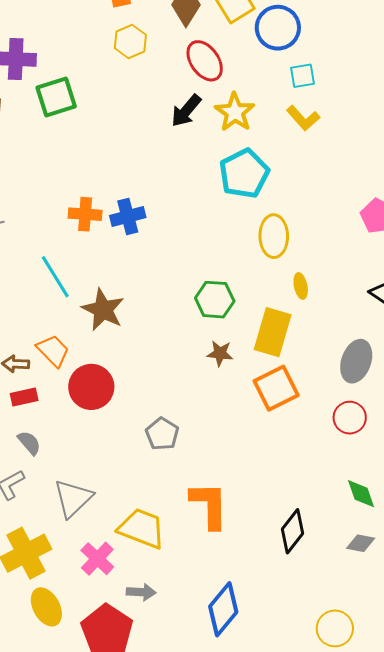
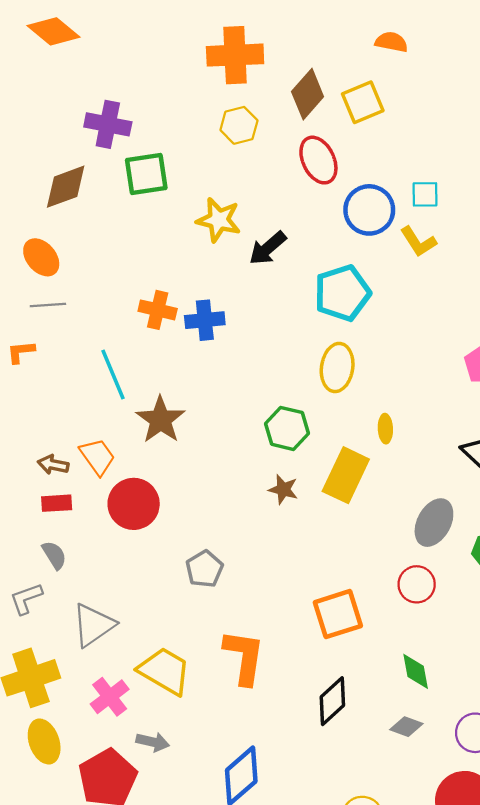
blue circle: (278, 28) -> (369, 210), moved
black arrow: (186, 111) -> (268, 248), moved
yellow star: (235, 112) -> (219, 220), moved, turned -30
yellow ellipse: (274, 236) -> (337, 367), moved
orange square: (276, 388) -> (338, 614), moved

